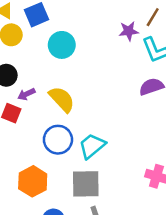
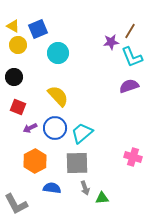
purple arrow: (26, 94) -> (30, 128), moved

